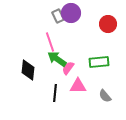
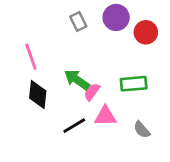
purple circle: (71, 13) -> (116, 17), moved
pink line: (50, 42) -> (31, 57), moved
black line: (55, 93) -> (74, 126), turned 54

